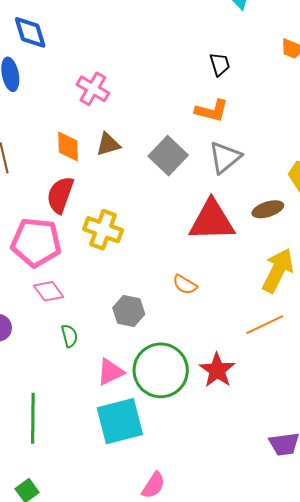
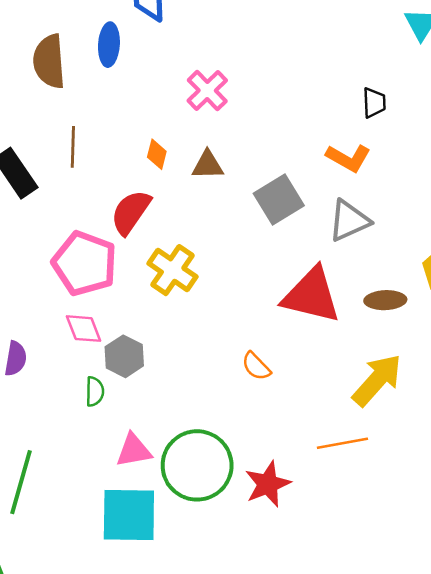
orange diamond: (68, 146) -> (157, 154), size x0.7
gray hexagon: (129, 311) -> (124, 356), moved

